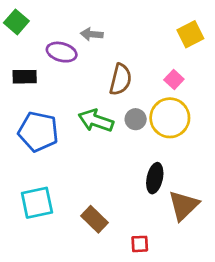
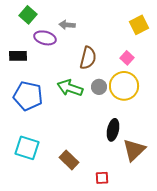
green square: (16, 22) -> (28, 15), moved
cyan square: (37, 203) -> (27, 148), turned 30

